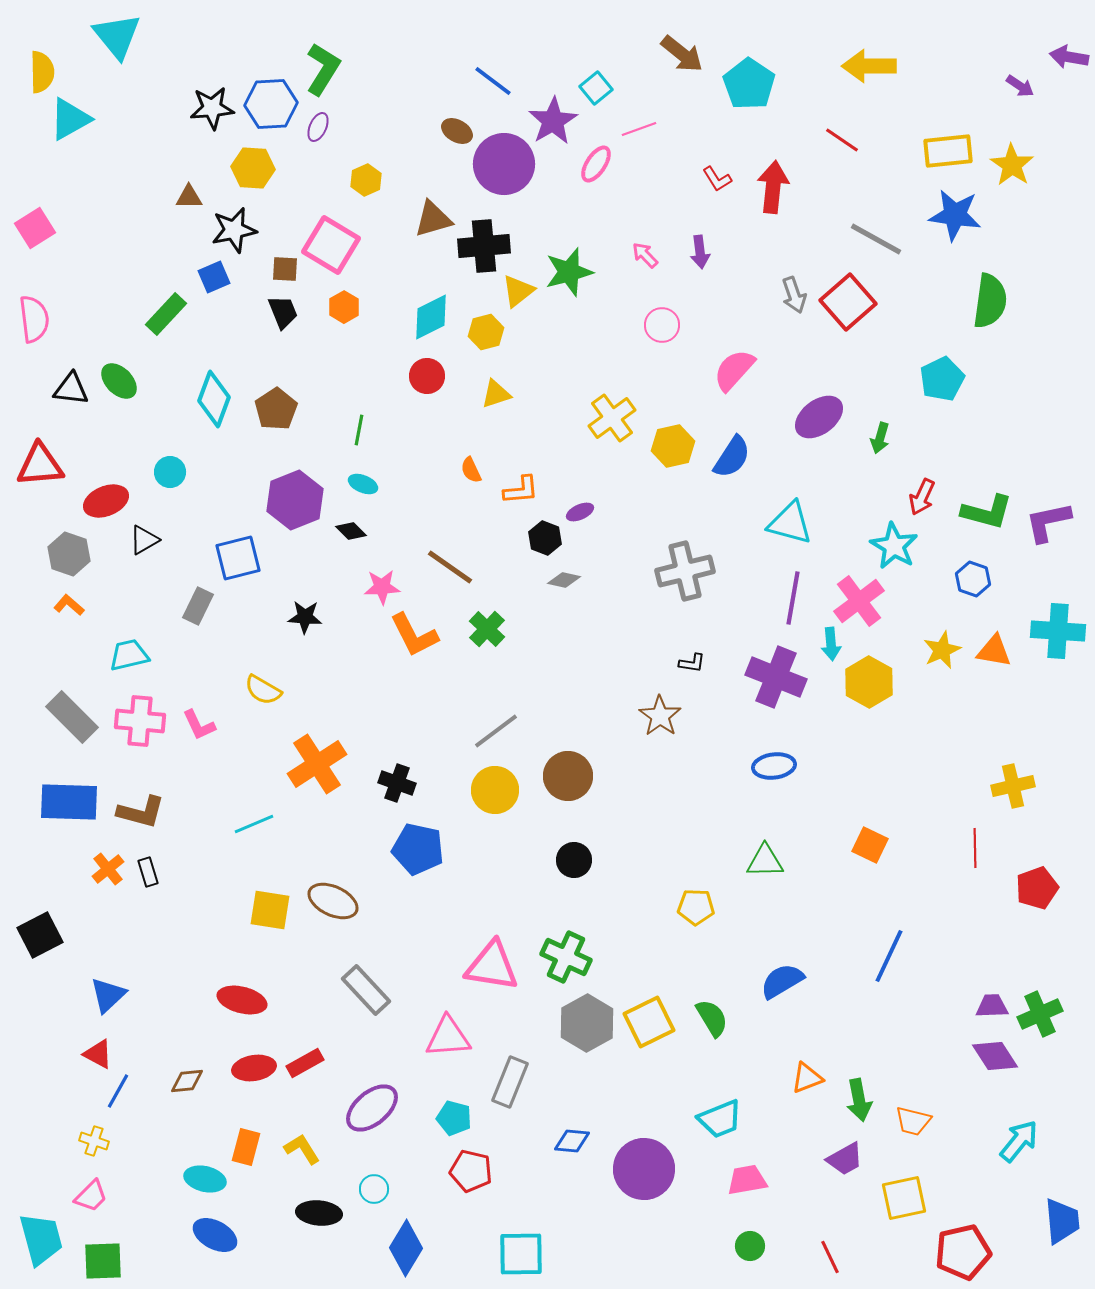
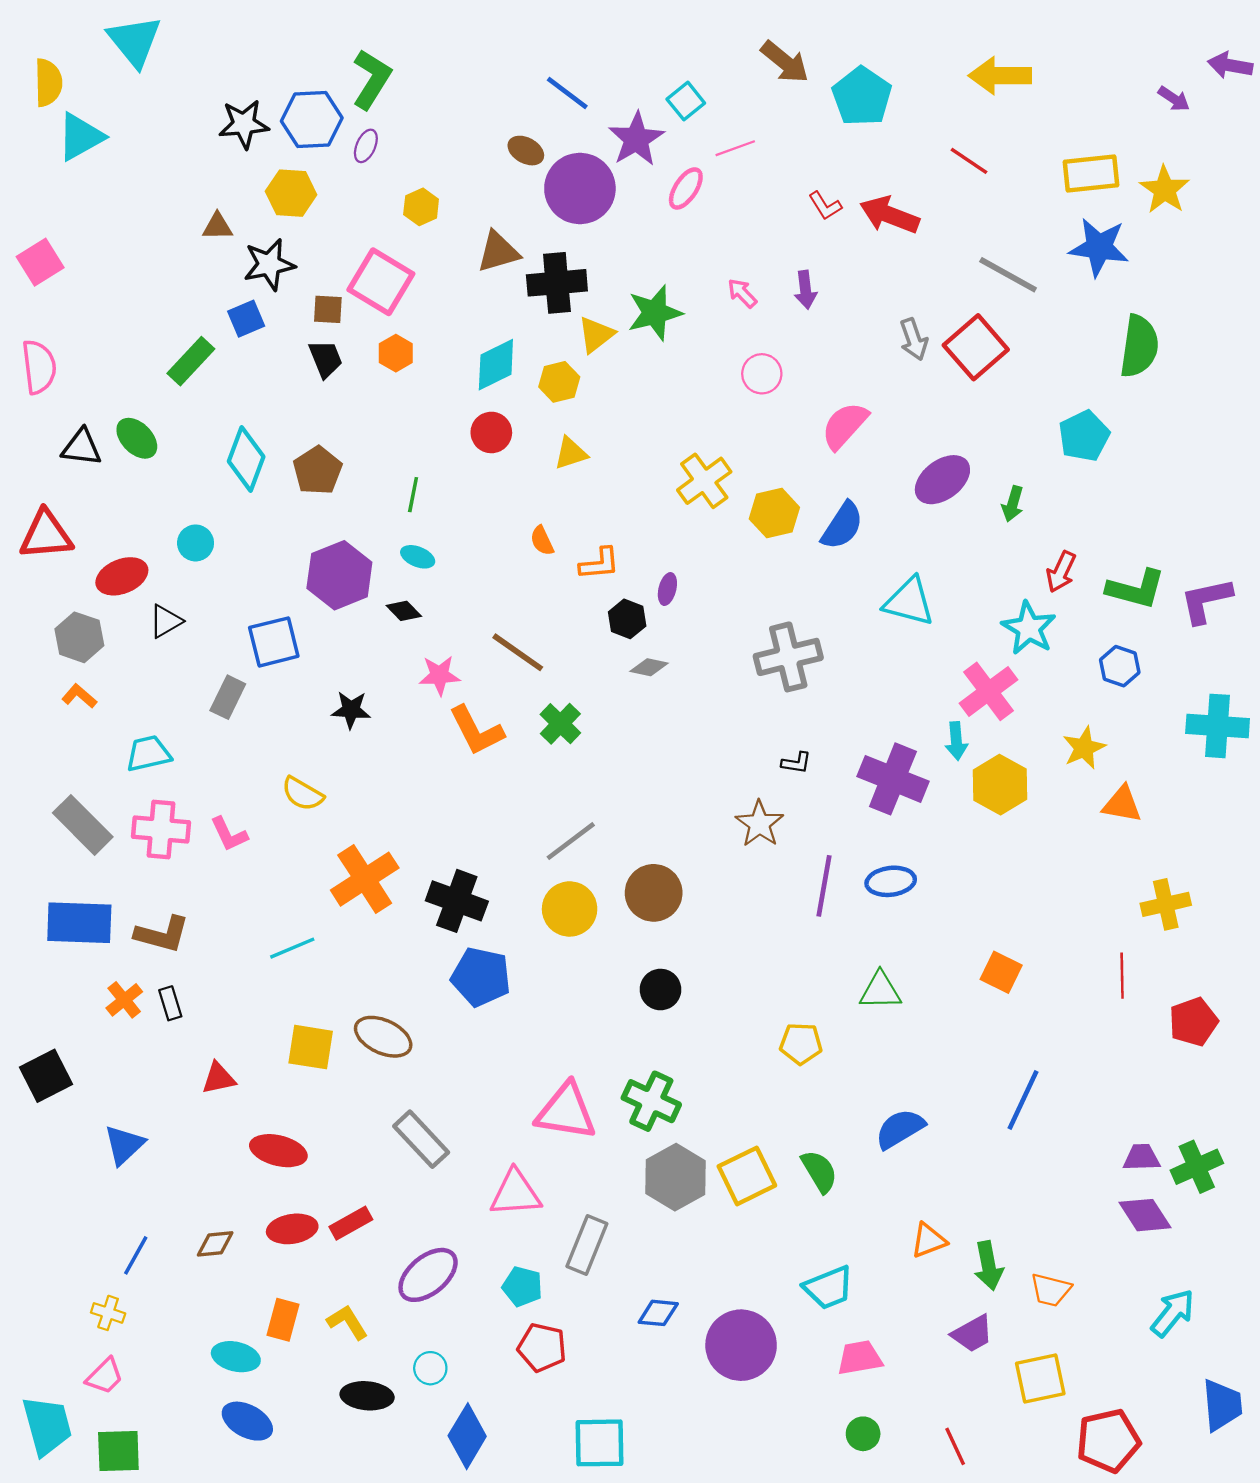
red arrow: (773, 187) -> (890, 215), turned -75
purple ellipse: (580, 512) -> (667, 589), turned -52
purple line: (793, 598) -> (824, 886), moved
orange triangle: (994, 651) -> (1122, 804), moved
black cross: (397, 783) -> (457, 901), size x1.4
red triangle: (98, 1054) -> (219, 1078), moved, turned -40

